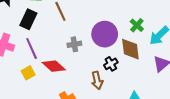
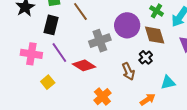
gray cross: (74, 44) -> (100, 41), size x1.5
black cross: (111, 64) -> (146, 57), moved
yellow square: (28, 73) -> (48, 82), moved

